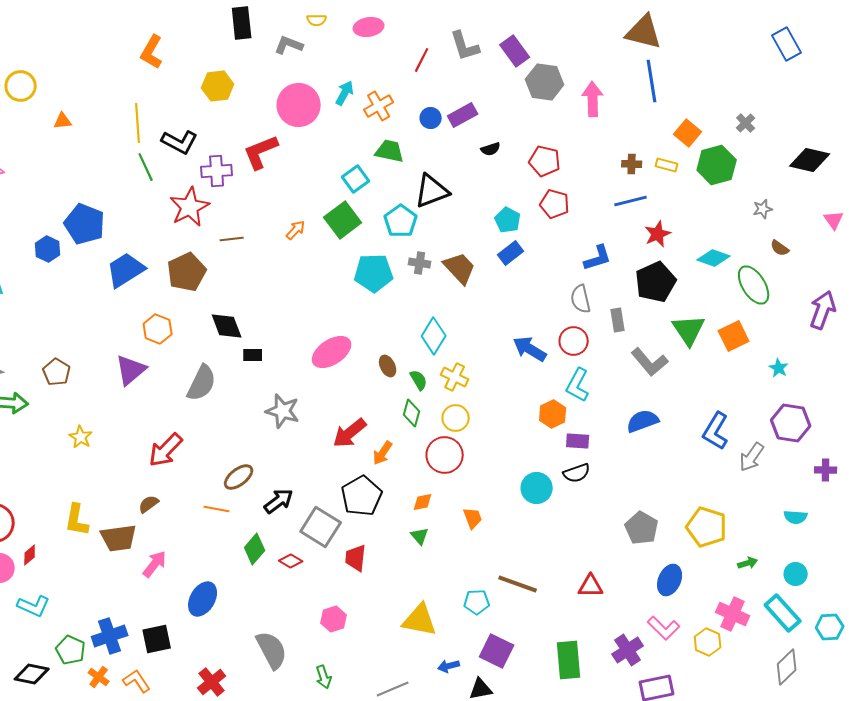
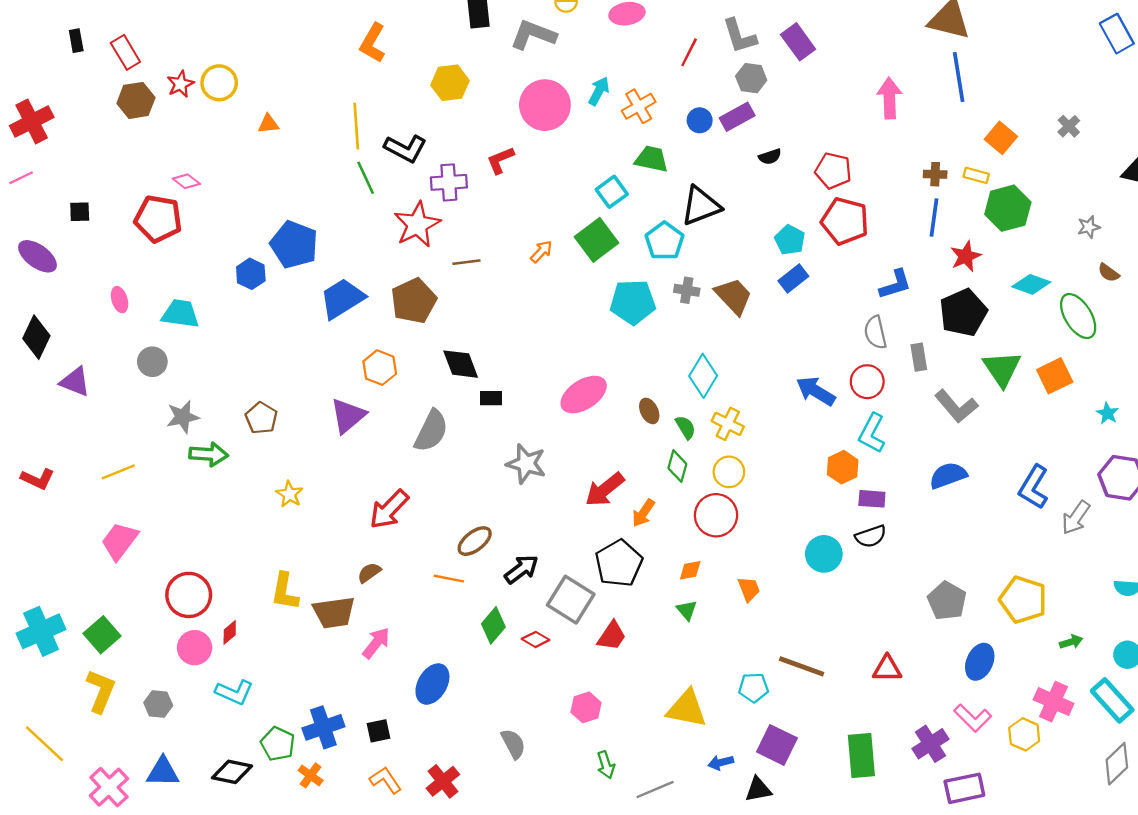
gray L-shape: (289, 45) -> (533, 35), size x1.4
gray hexagon: (545, 82) -> (751, 78), moved, size x0.7
red L-shape: (261, 152) -> (500, 160), size x0.7
green hexagon: (717, 165) -> (1008, 208), moved
blue line: (631, 201) -> (934, 218), turned -68
red pentagon: (555, 204) -> (845, 221), size x1.4
red trapezoid: (356, 558) -> (612, 636), turned -152
black square: (157, 639) -> (379, 731), size x0.7
gray semicircle: (272, 650) -> (513, 744), size x0.7
green arrow: (324, 677) -> (606, 765), moved
orange L-shape: (137, 681) -> (386, 780), moved

